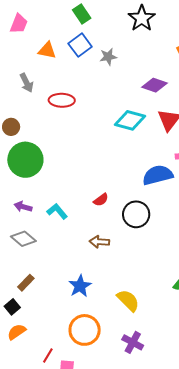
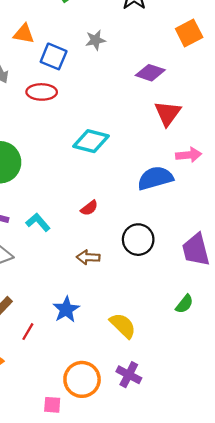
blue square: (80, 45) -> (54, 56), moved, turned -30
cyan diamond: (130, 120) -> (91, 141), moved
black circle: (136, 214) -> (138, 240), moved
orange circle: (85, 330) -> (82, 379), moved
red line: (48, 355) -> (28, 332), moved

